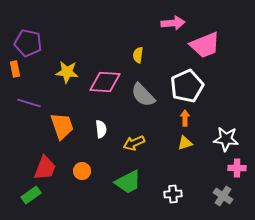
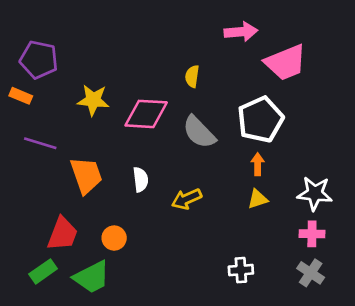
orange rectangle: (15, 69) -> (21, 96), turned -56
pink cross: (237, 168) -> (312, 234), moved
green trapezoid: (128, 182) -> (92, 277), moved

